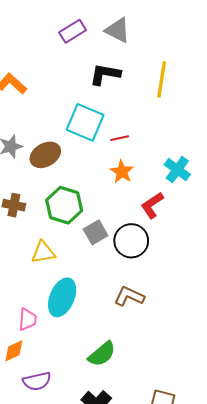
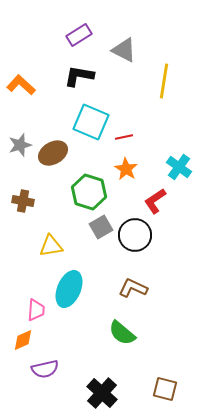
gray triangle: (118, 30) -> (124, 50), moved
black L-shape: (105, 74) -> (79, 76), moved
green hexagon: (64, 205) -> (89, 192), moved
green semicircle: (102, 354) -> (122, 333), moved, turned 80

